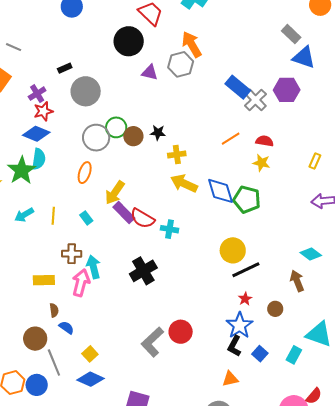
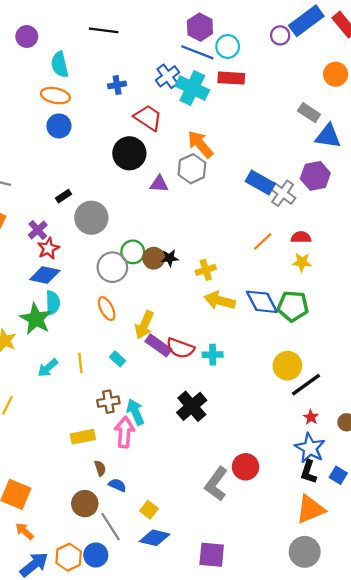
black star: (158, 133) -> (170, 258), moved
orange ellipse: (85, 173) -> (107, 309), turned -35
orange triangle: (230, 379) -> (310, 509), size x1.6

